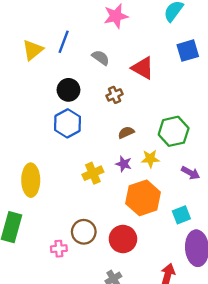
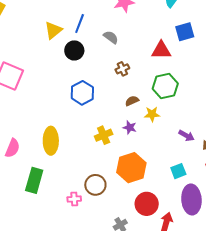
red triangle: (143, 68) -> (161, 50), moved, turned -30
black circle: (68, 90) -> (74, 50), moved
green hexagon: (174, 131) -> (165, 86), moved
yellow star: (150, 159) -> (152, 114), moved
orange hexagon: (143, 198) -> (131, 168), moved
red circle: (123, 239) -> (147, 204), moved

